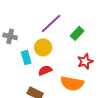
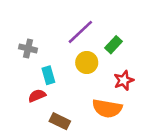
yellow circle: (43, 47) -> (87, 63), moved
red semicircle: (45, 70) -> (37, 96), moved

